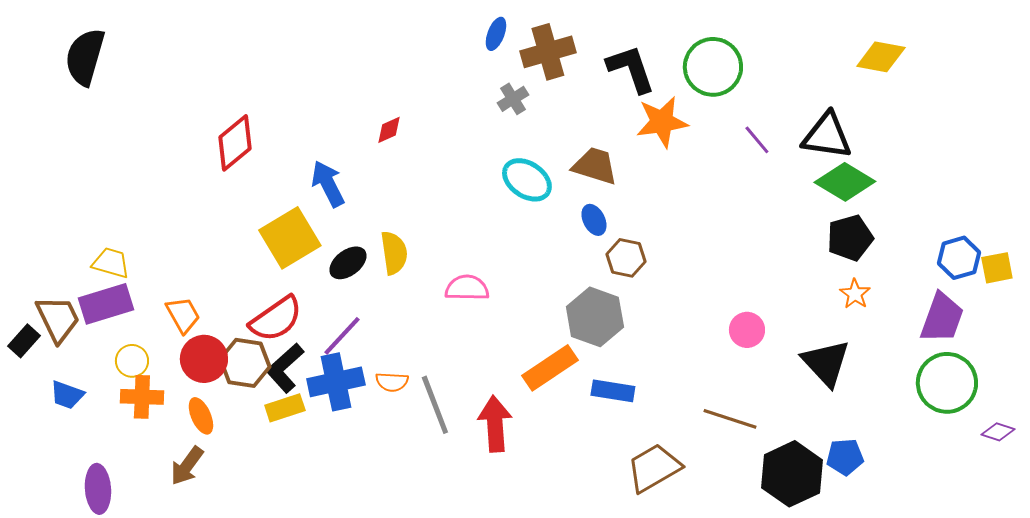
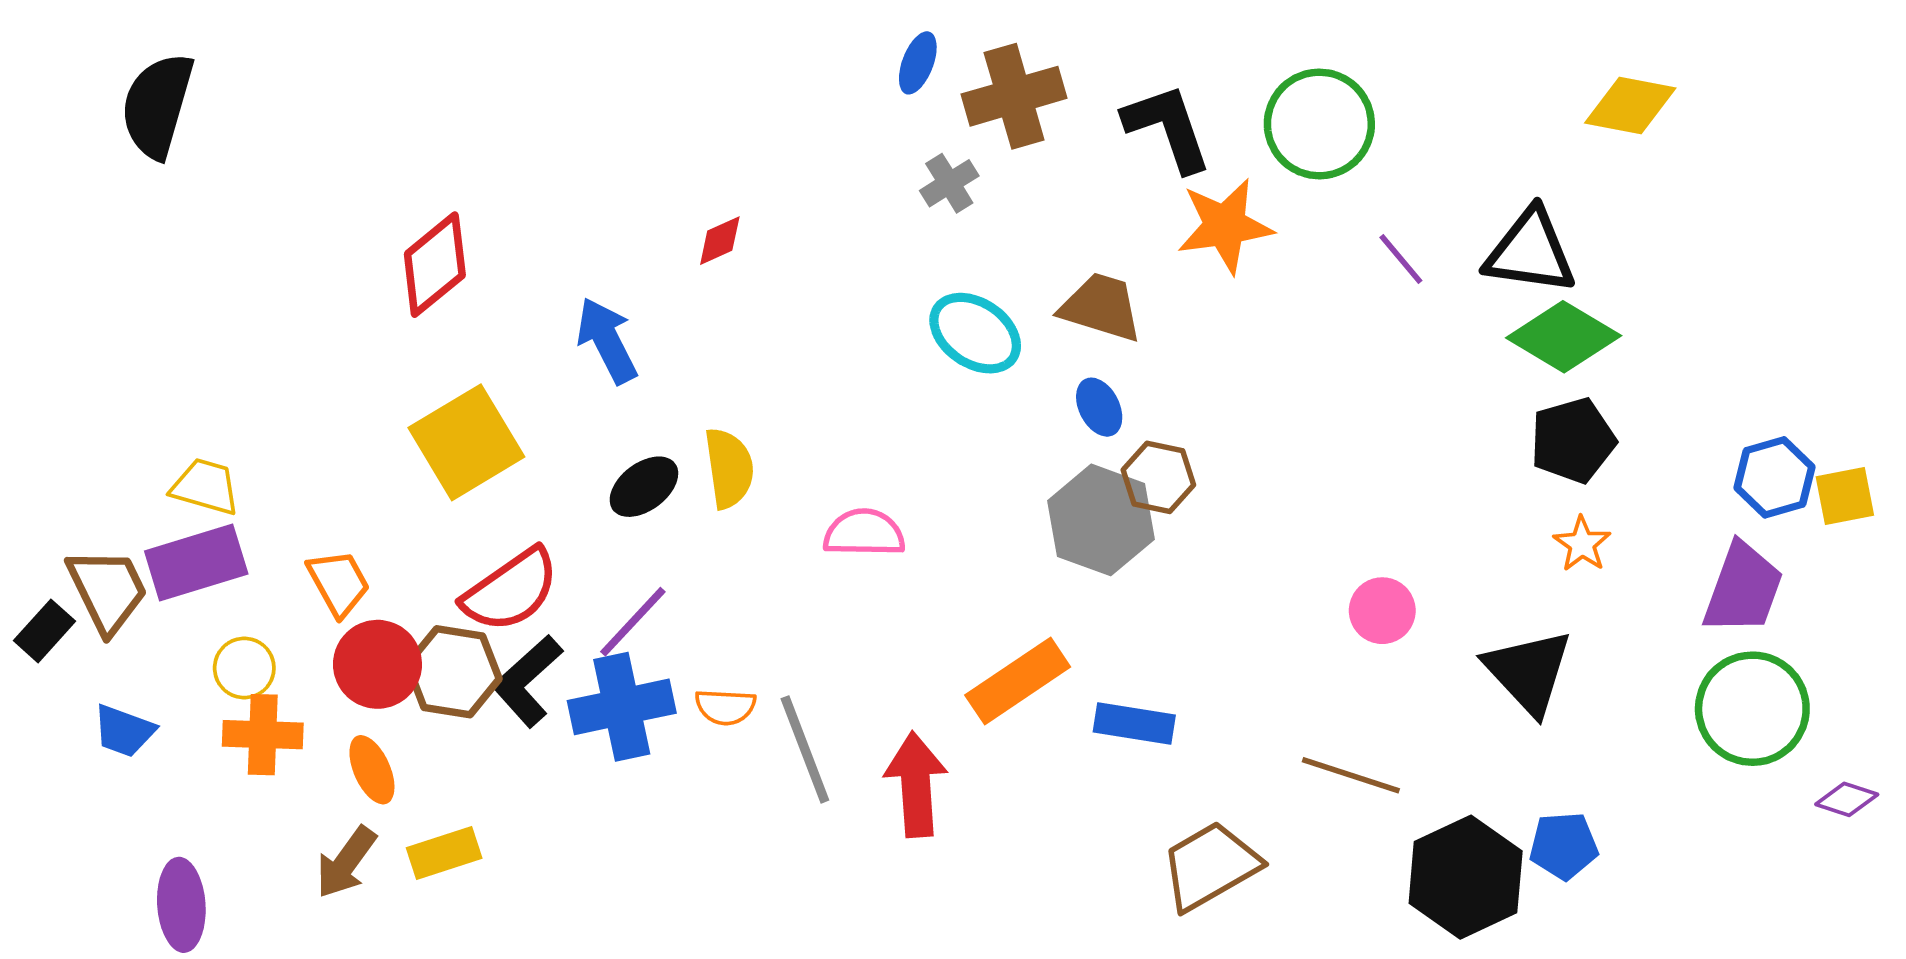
yellow square: (290, 238) -> (466, 442), moved
gray hexagon: (595, 317) -> (1101, 520), moved
yellow rectangle: (285, 408) -> (444, 853), moved

